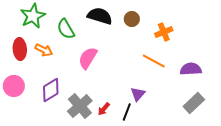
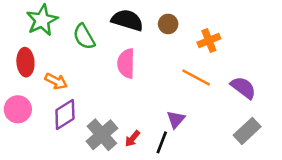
orange arrow: (44, 50) -> (56, 81), moved
pink semicircle: (88, 58) -> (126, 63), moved, turned -30
purple semicircle: (191, 69) -> (243, 88), turned 40

